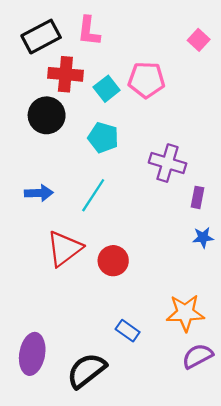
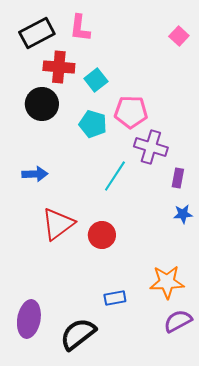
pink pentagon: (146, 80) -> (131, 112), moved
cyan line: (93, 195) -> (115, 176), moved
blue rectangle: (128, 331) -> (115, 298), turned -45

